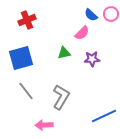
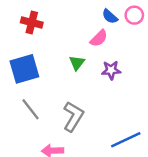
red cross: (27, 20) -> (32, 22), turned 36
green triangle: (64, 53) -> (77, 63), turned -40

